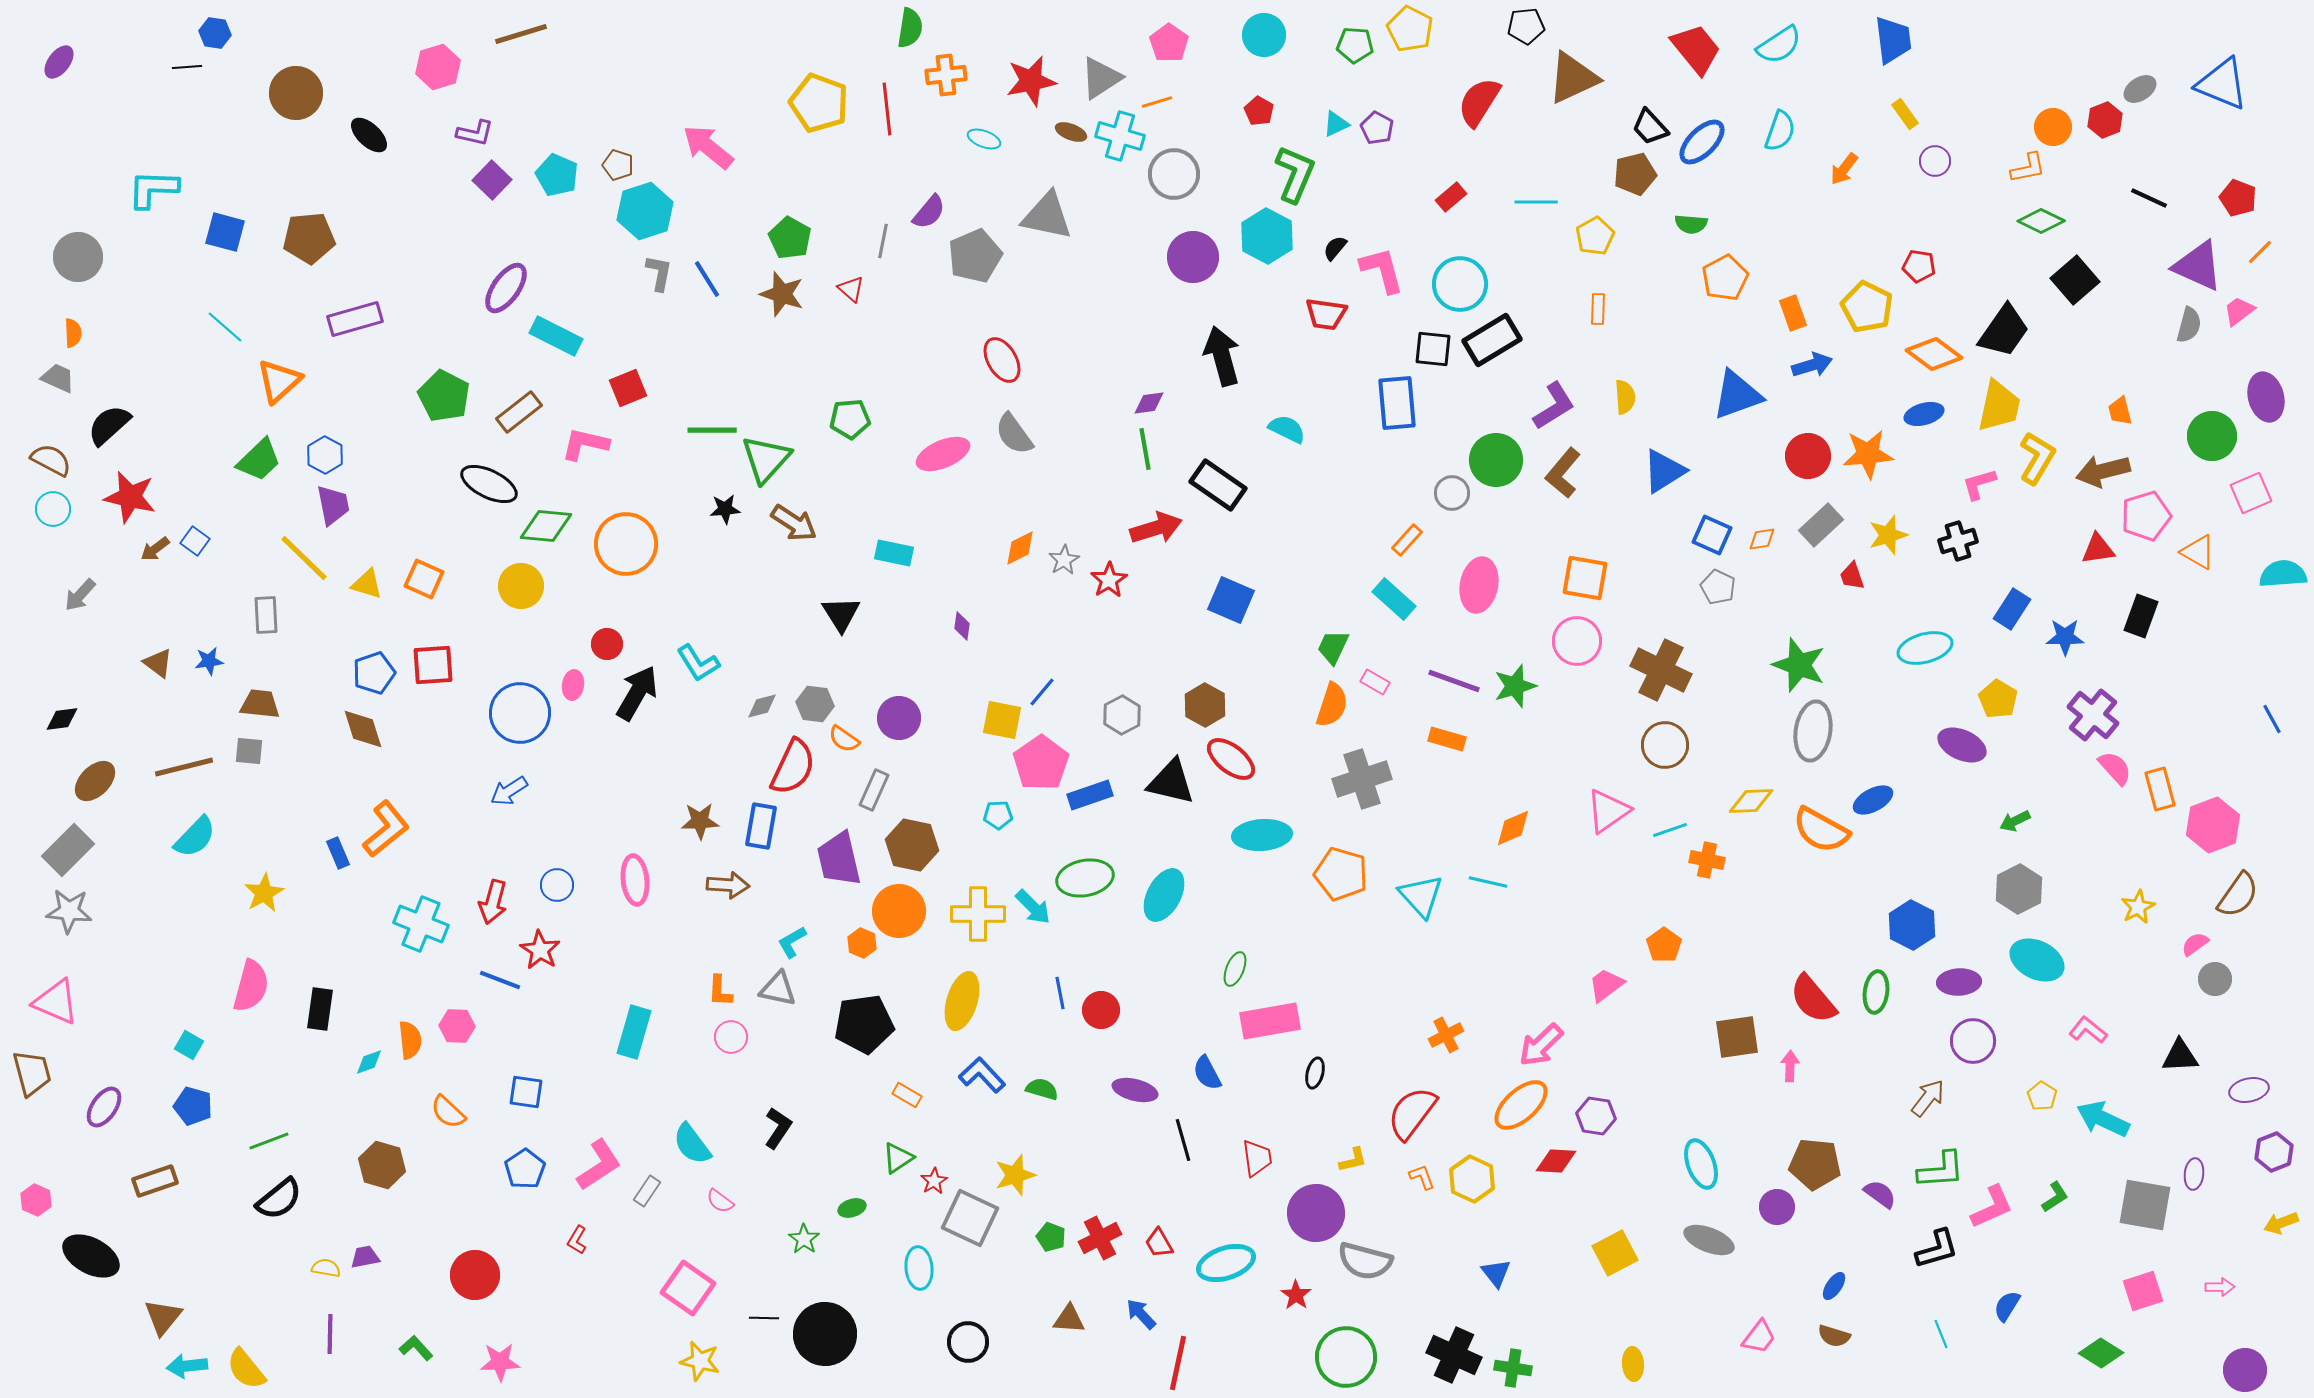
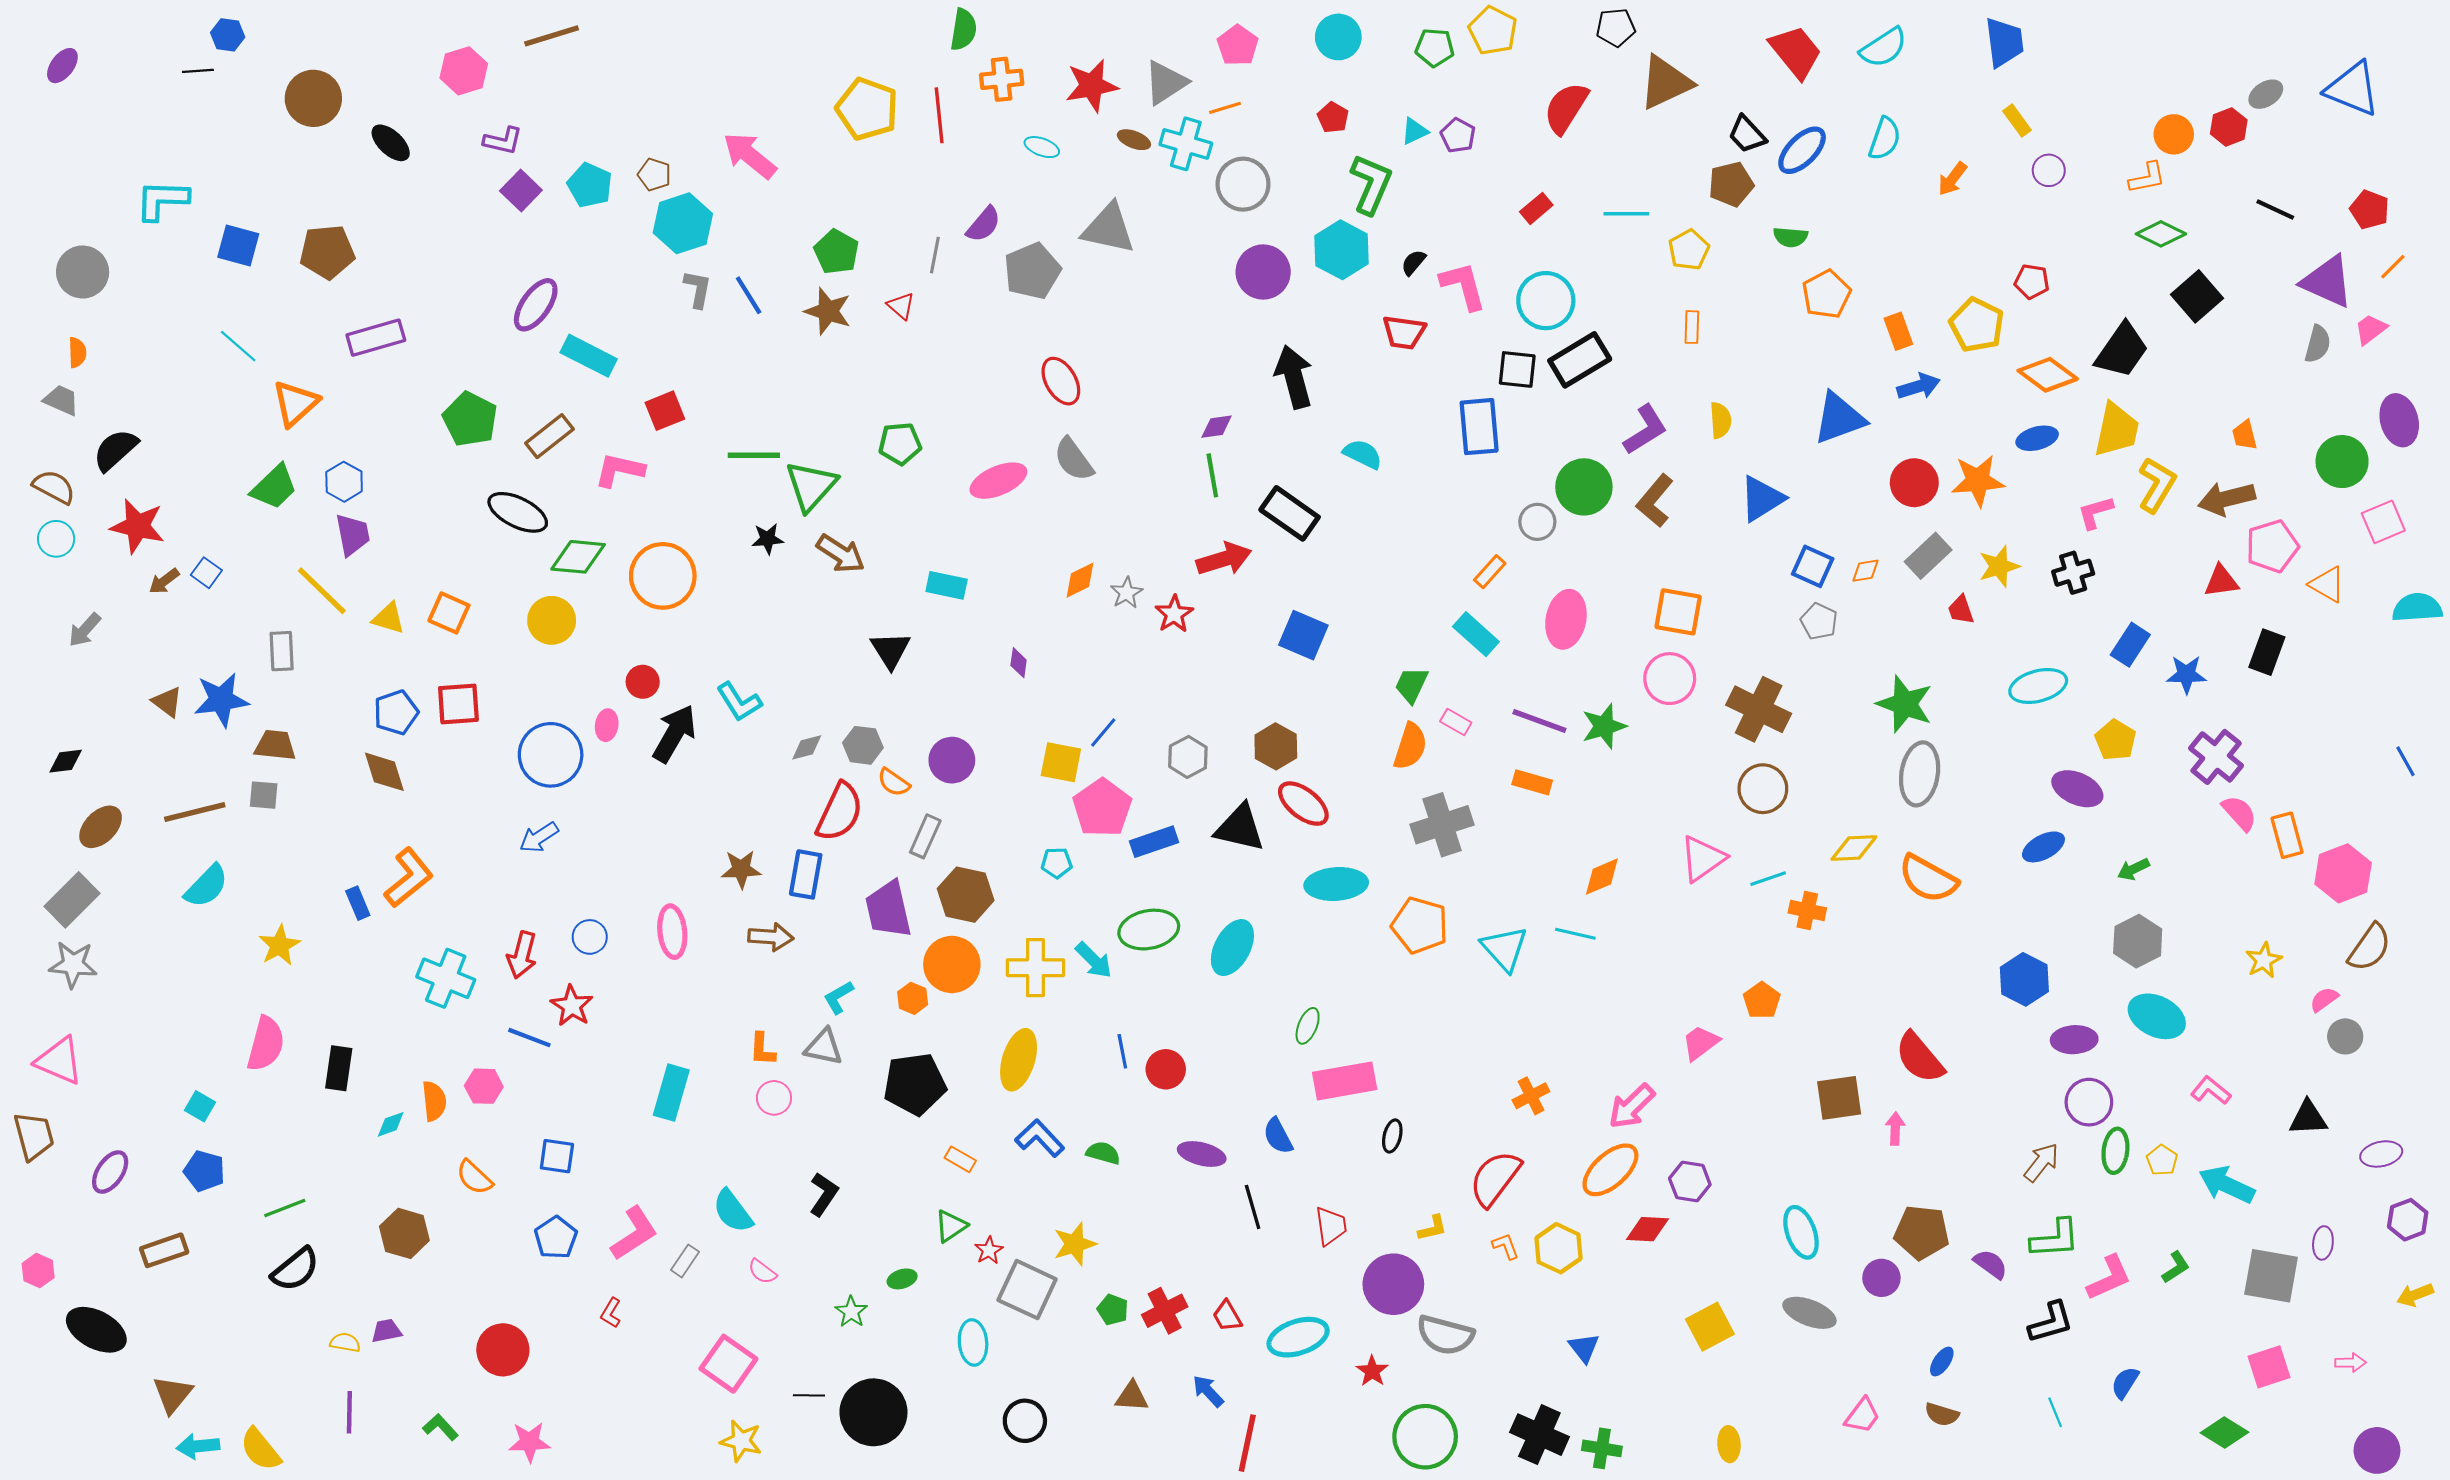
blue star: (209, 661) -> (221, 700), size x1.8
blue ellipse: (1873, 800) -> (2043, 847), moved
green ellipse: (1876, 992) -> (2115, 1151), moved

